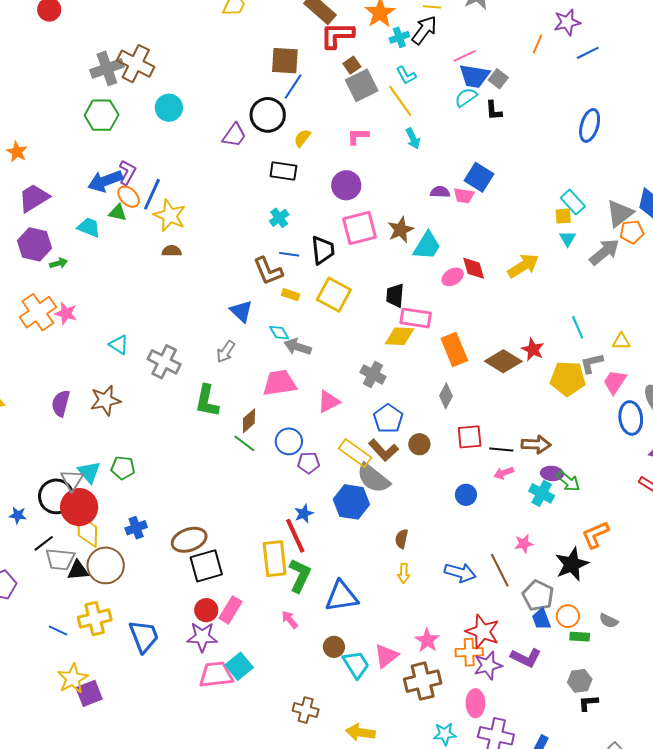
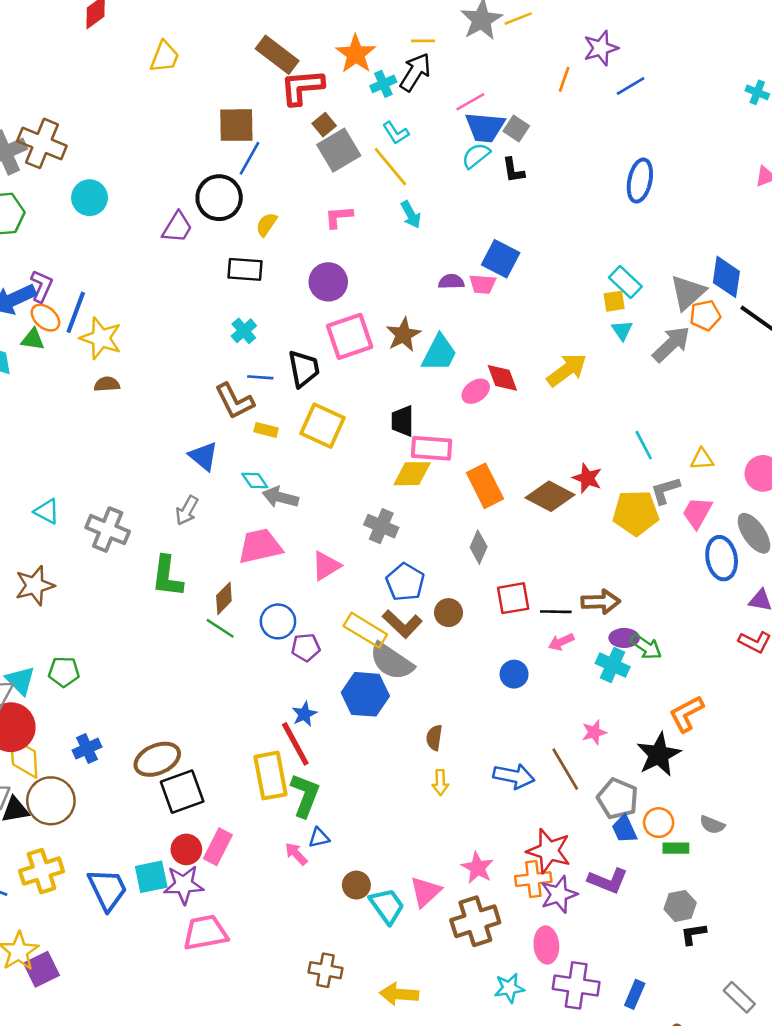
blue triangle: (342, 596) -> (319, 838), moved, size x0.5
cyan square: (239, 666) -> (151, 877), moved, turned 32

